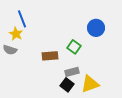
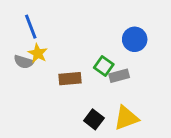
yellow star: (16, 34) -> (38, 53), moved
gray semicircle: (10, 50) -> (24, 62), moved
gray rectangle: (72, 72) -> (119, 76), moved

